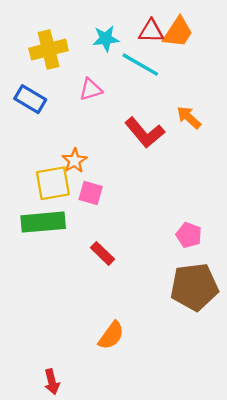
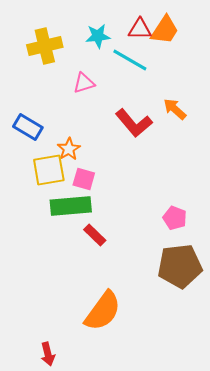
blue rectangle: (30, 99) -> (28, 127), moved
green rectangle: (43, 222) -> (71, 206), moved
orange semicircle: (111, 335) -> (103, 311), size x1.5

